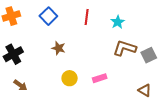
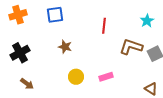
blue square: (48, 16) -> (55, 15), turned 36
red line: (87, 17) -> (104, 26), moved
cyan star: (118, 22) -> (147, 21), moved

